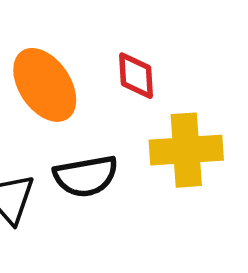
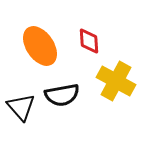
yellow cross: (186, 150) -> (116, 81), turned 33

